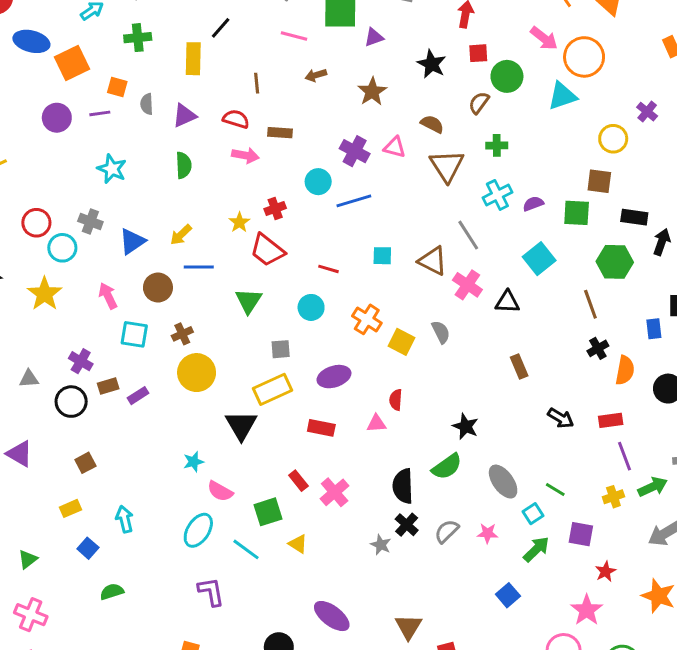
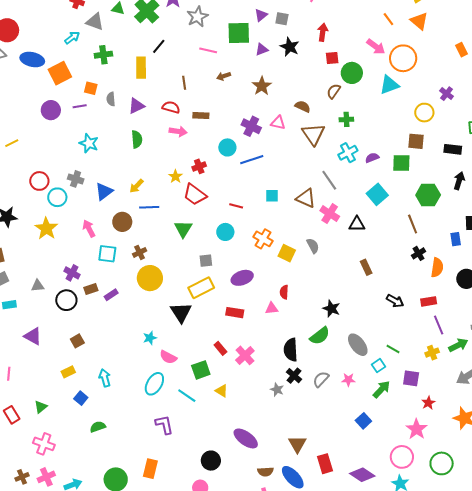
black star: (432, 64) -> (290, 47), moved
black rectangle: (634, 217) -> (453, 149), moved

